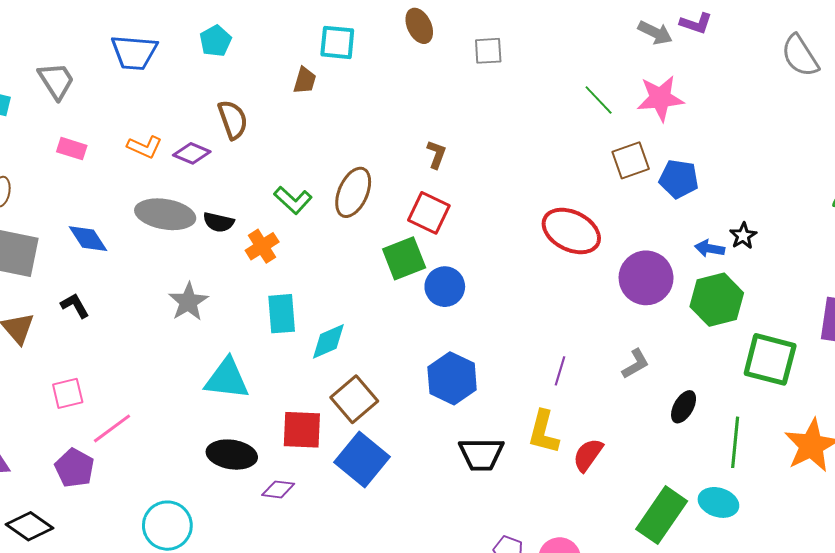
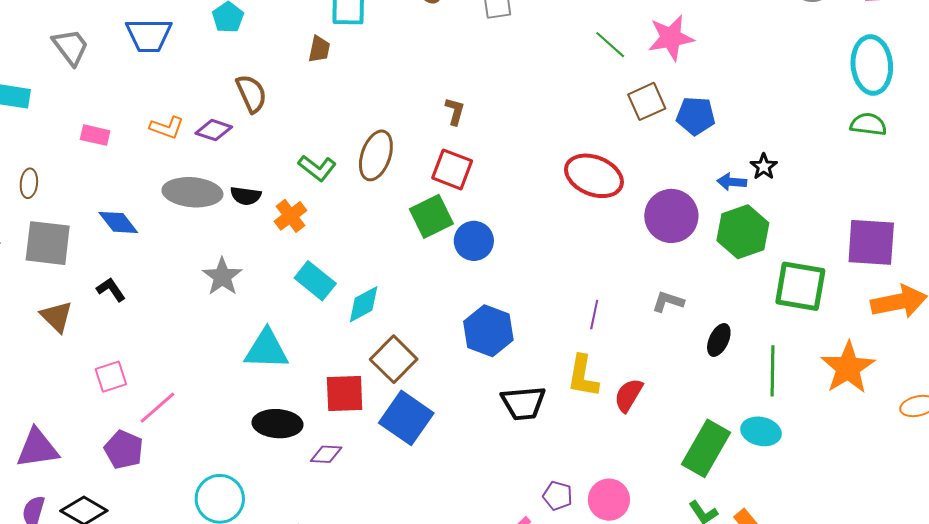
gray trapezoid: (56, 81) -> (71, 47), moved
cyan rectangle: (282, 314) -> (315, 281), turned -42
gray L-shape: (636, 364) -> (668, 302), turned -128

